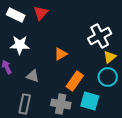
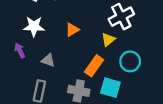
orange triangle: (61, 54) -> (72, 30), moved
yellow triangle: (110, 57) -> (108, 40), moved

